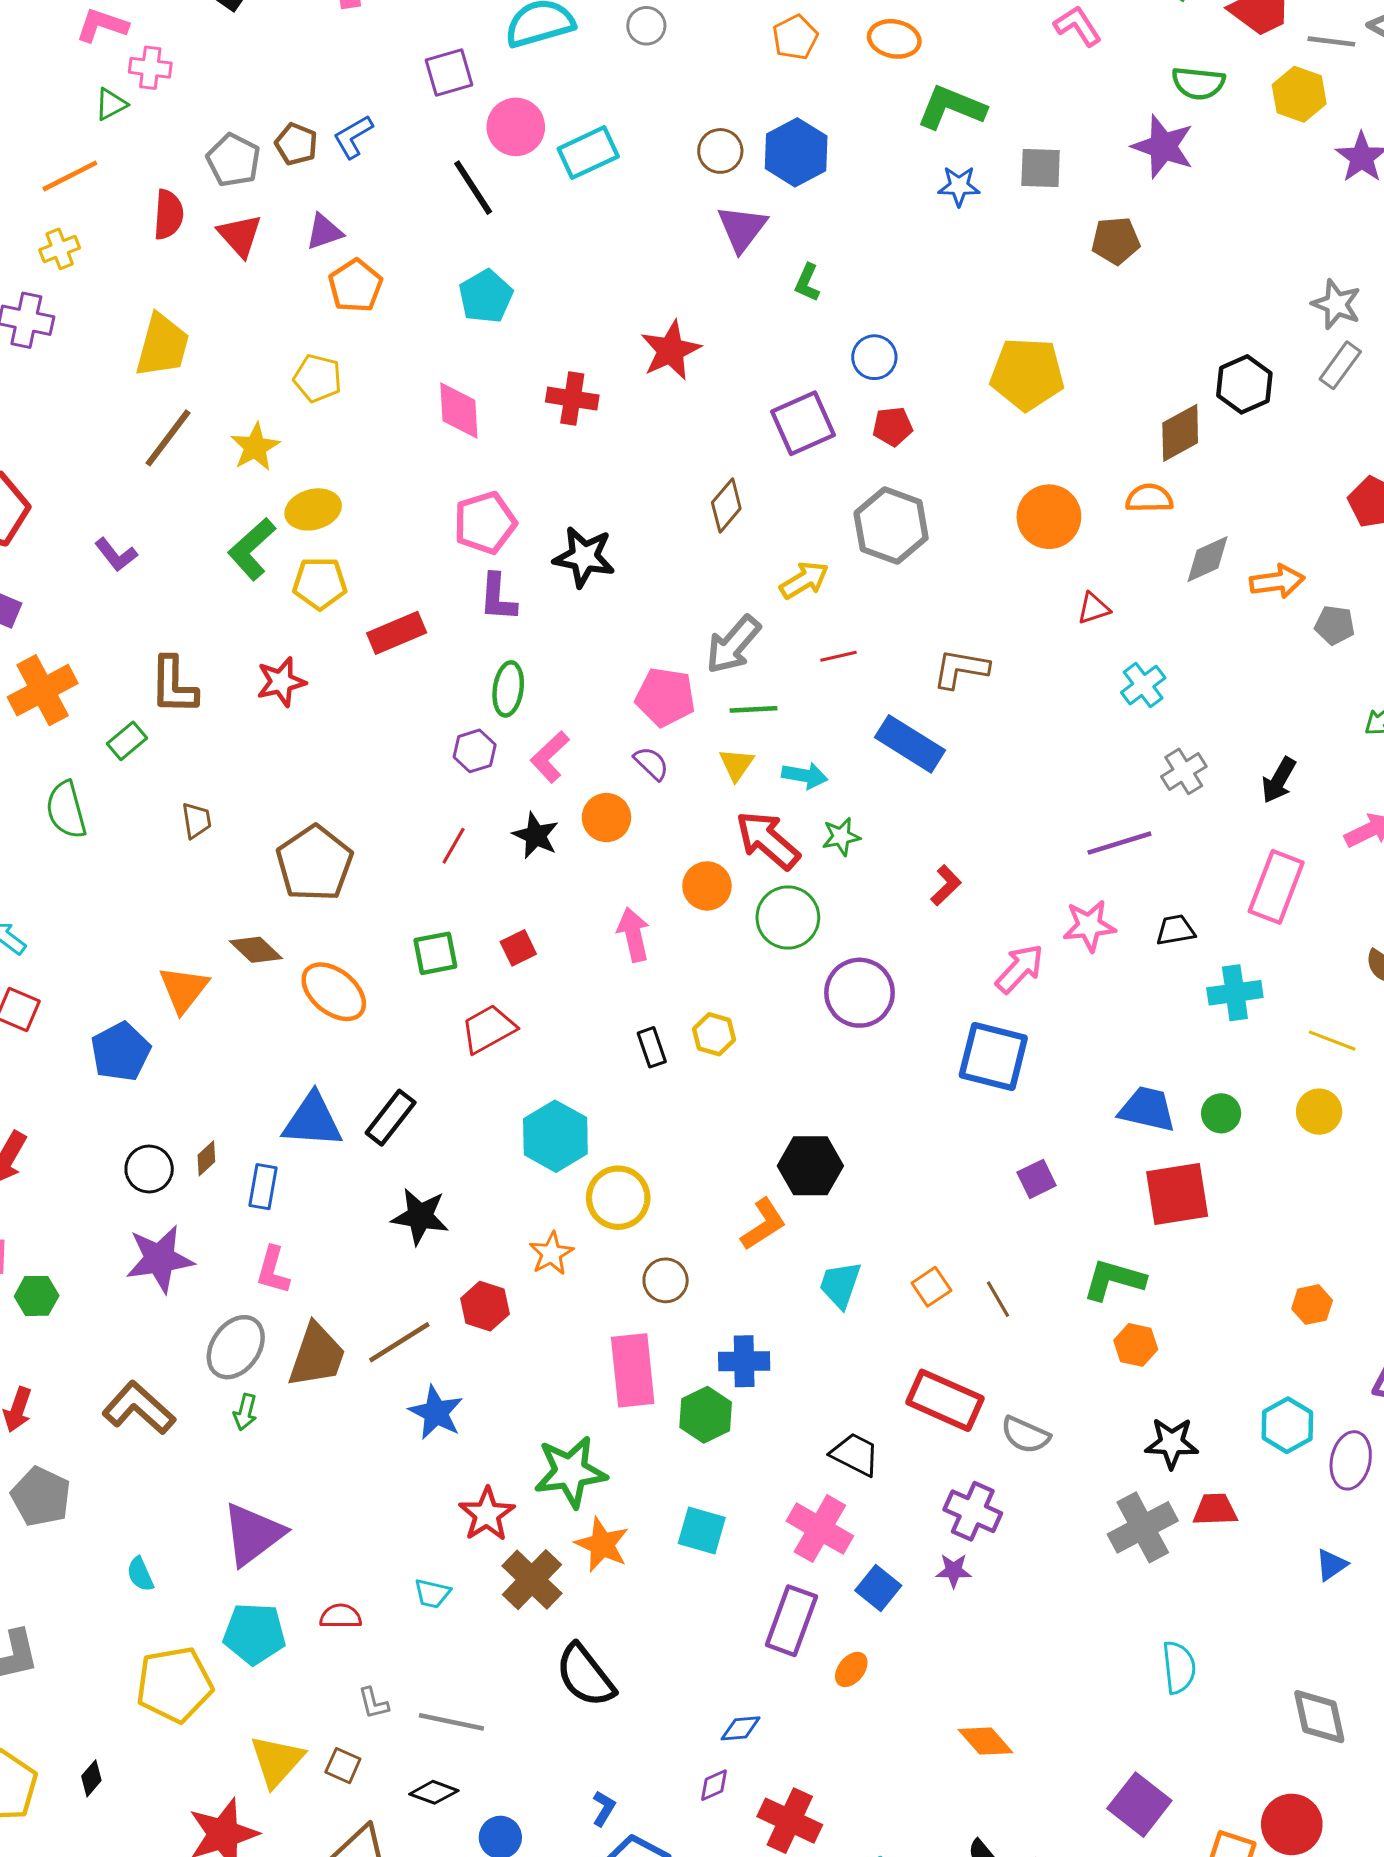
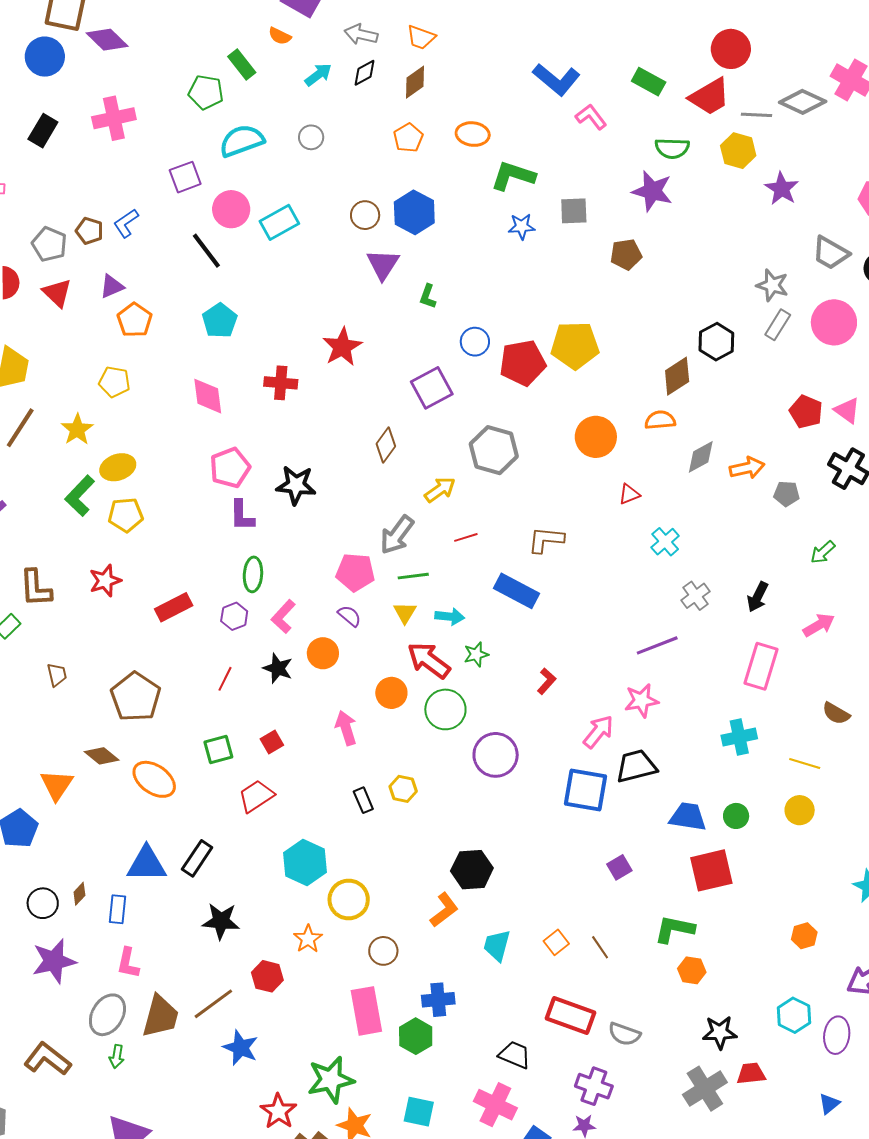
red pentagon: (893, 426) -> (523, 363), moved, size x1.8
red rectangle: (397, 633) -> (174, 607), moved
black trapezoid: (1175, 930) -> (636, 766), moved, size x1.6

